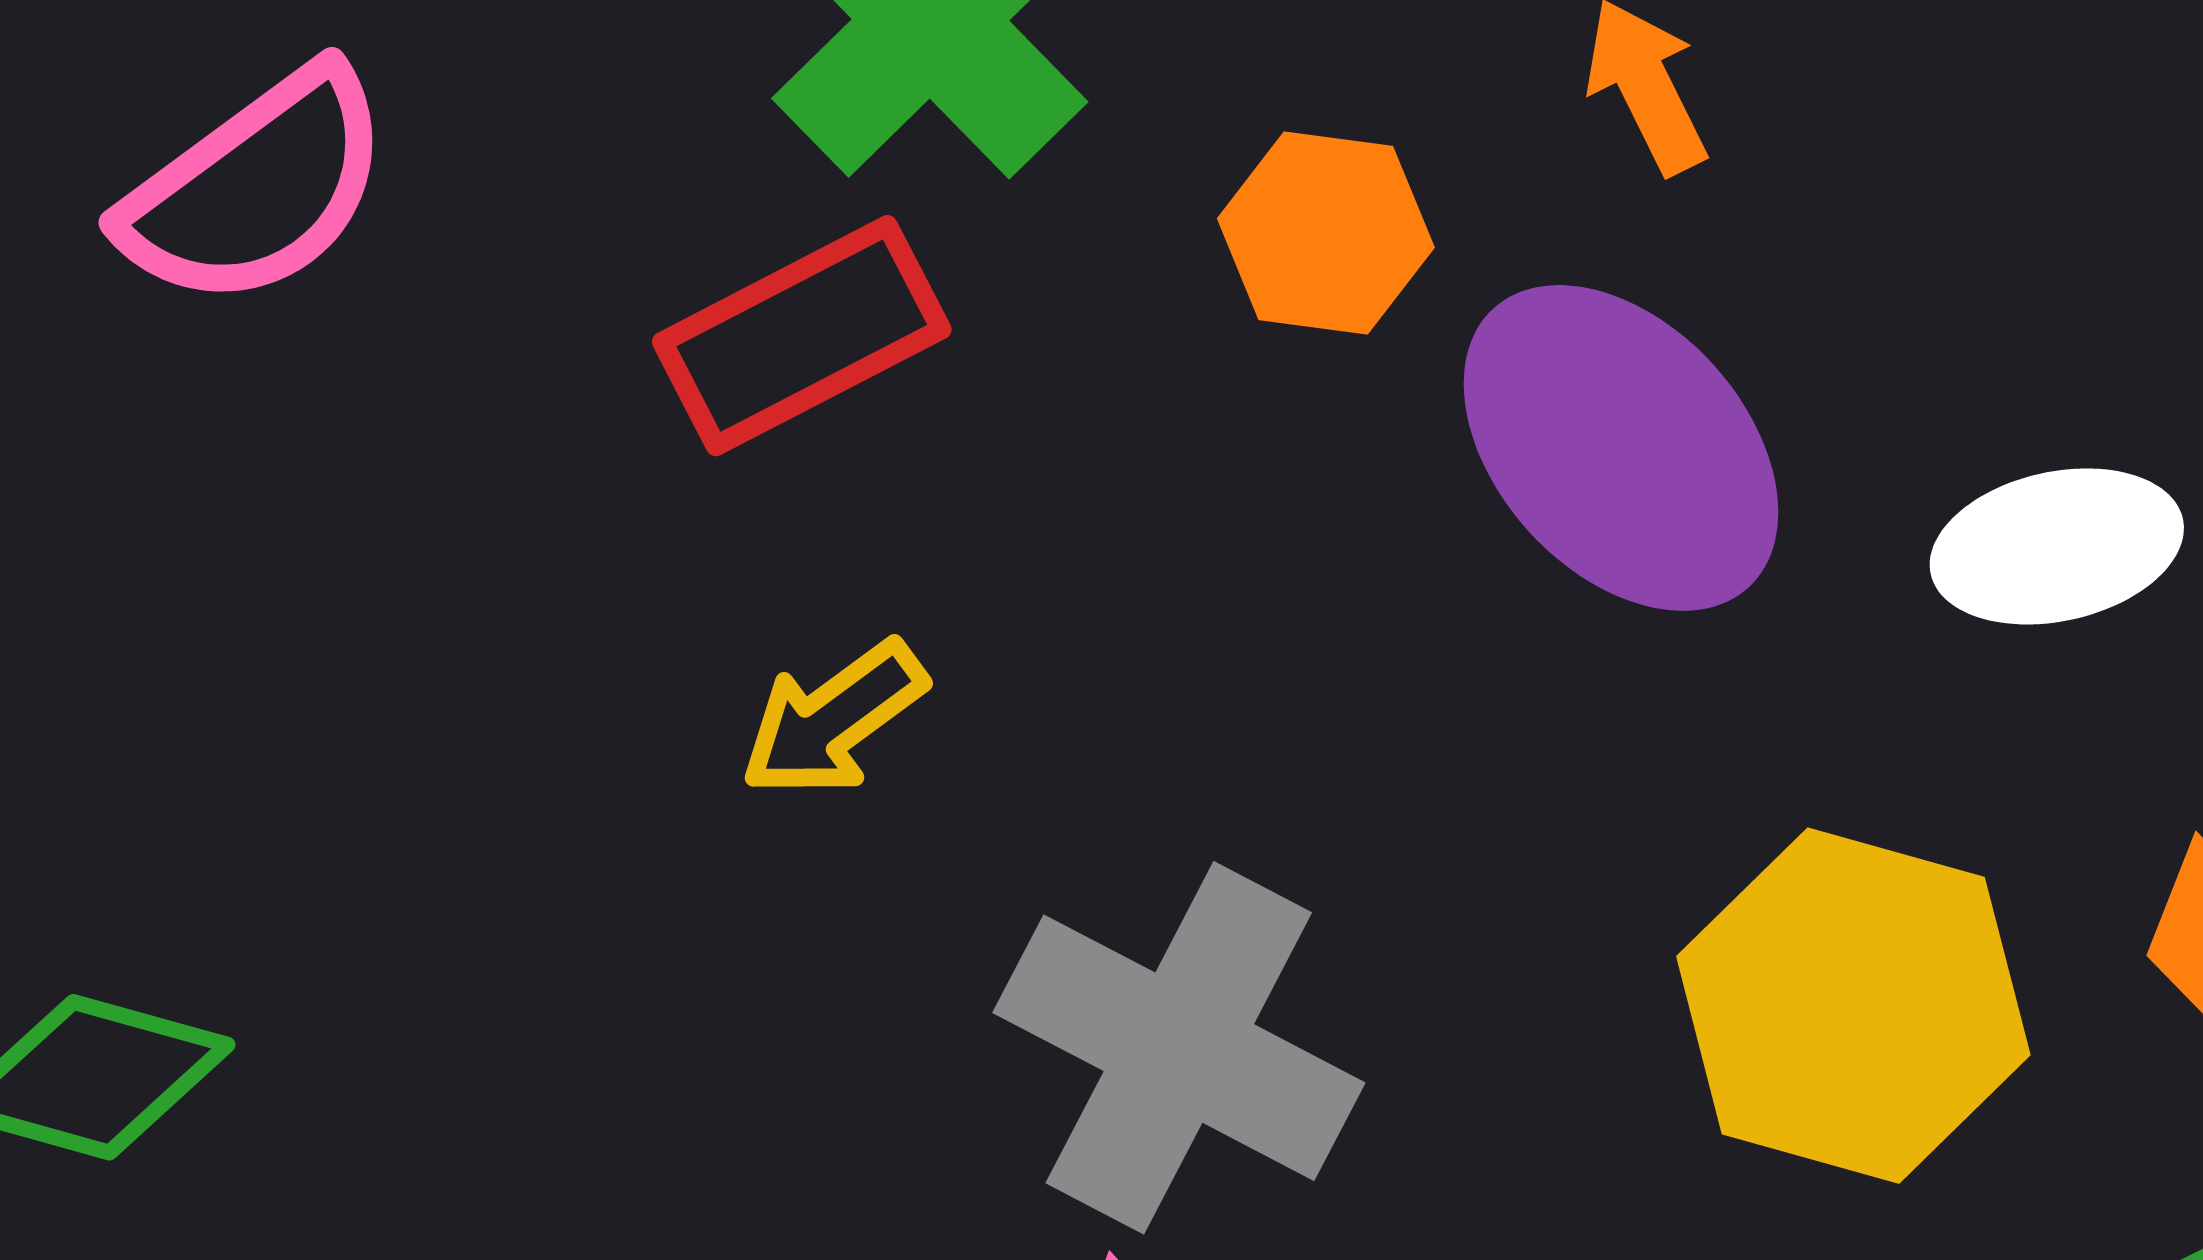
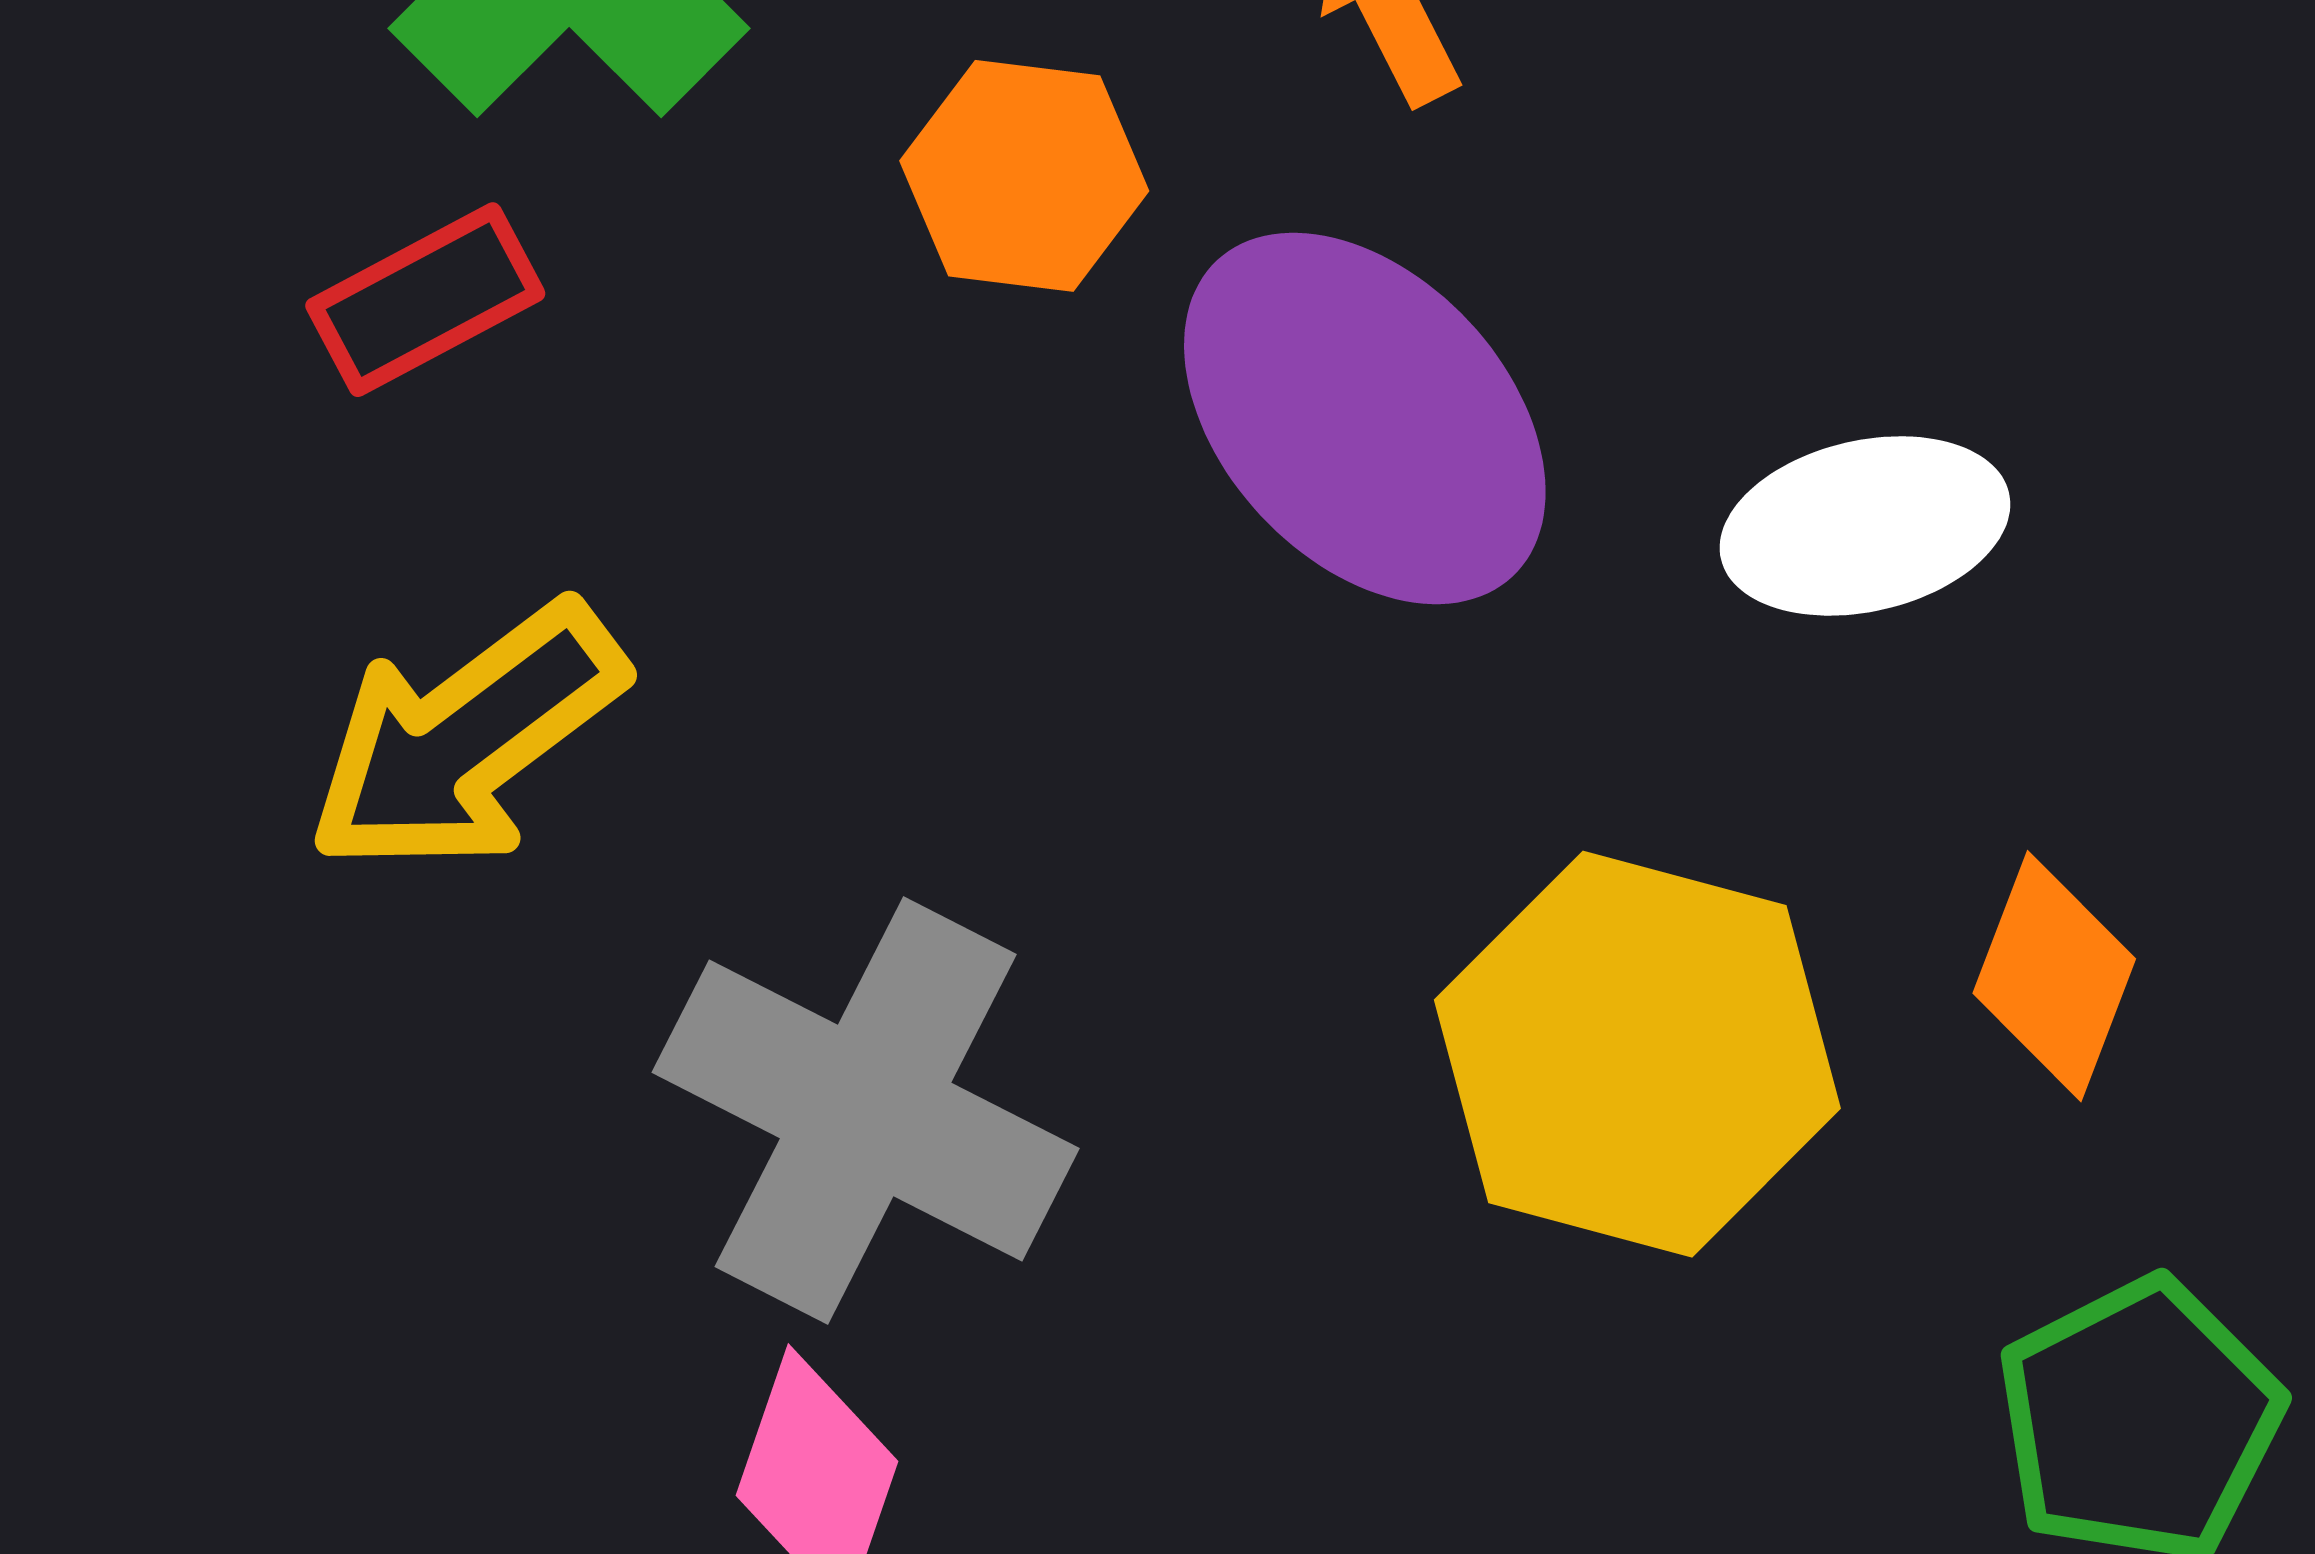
red rectangle: (802, 336) -> (425, 300), size x0.7
yellow arrow: (833, 719) -> (466, 738), size x1.5

